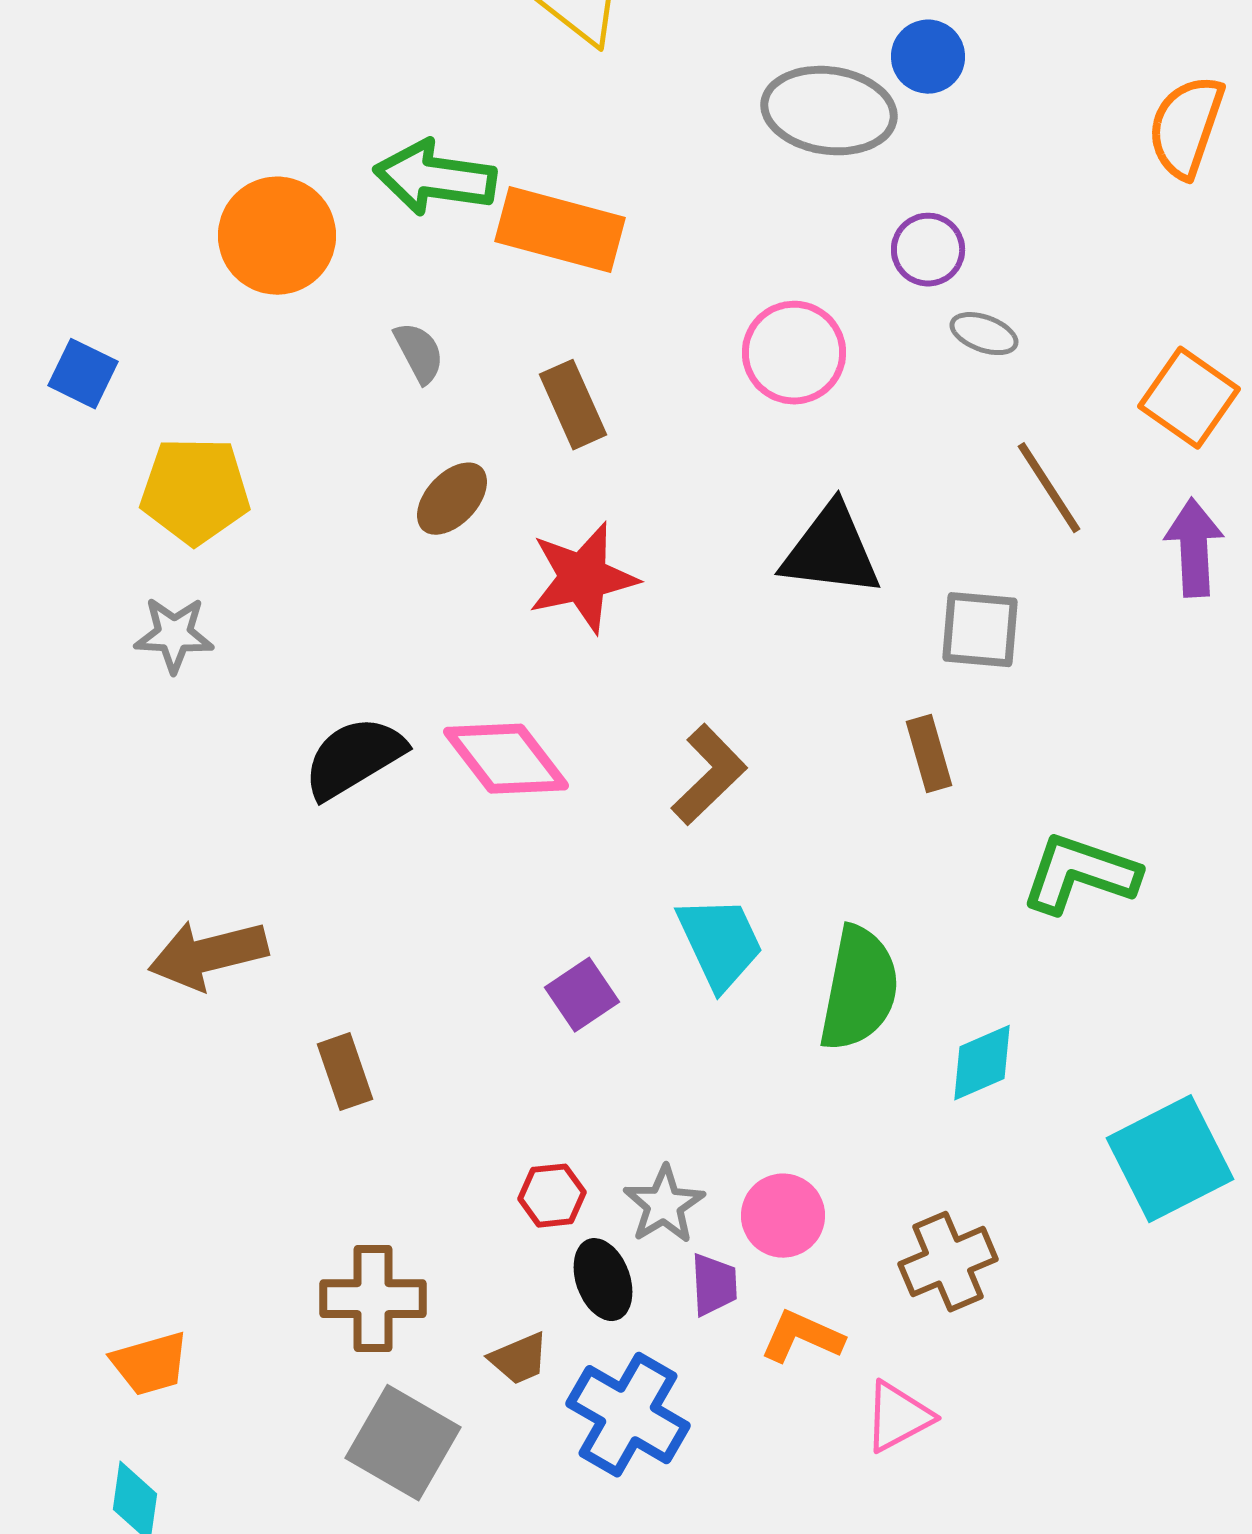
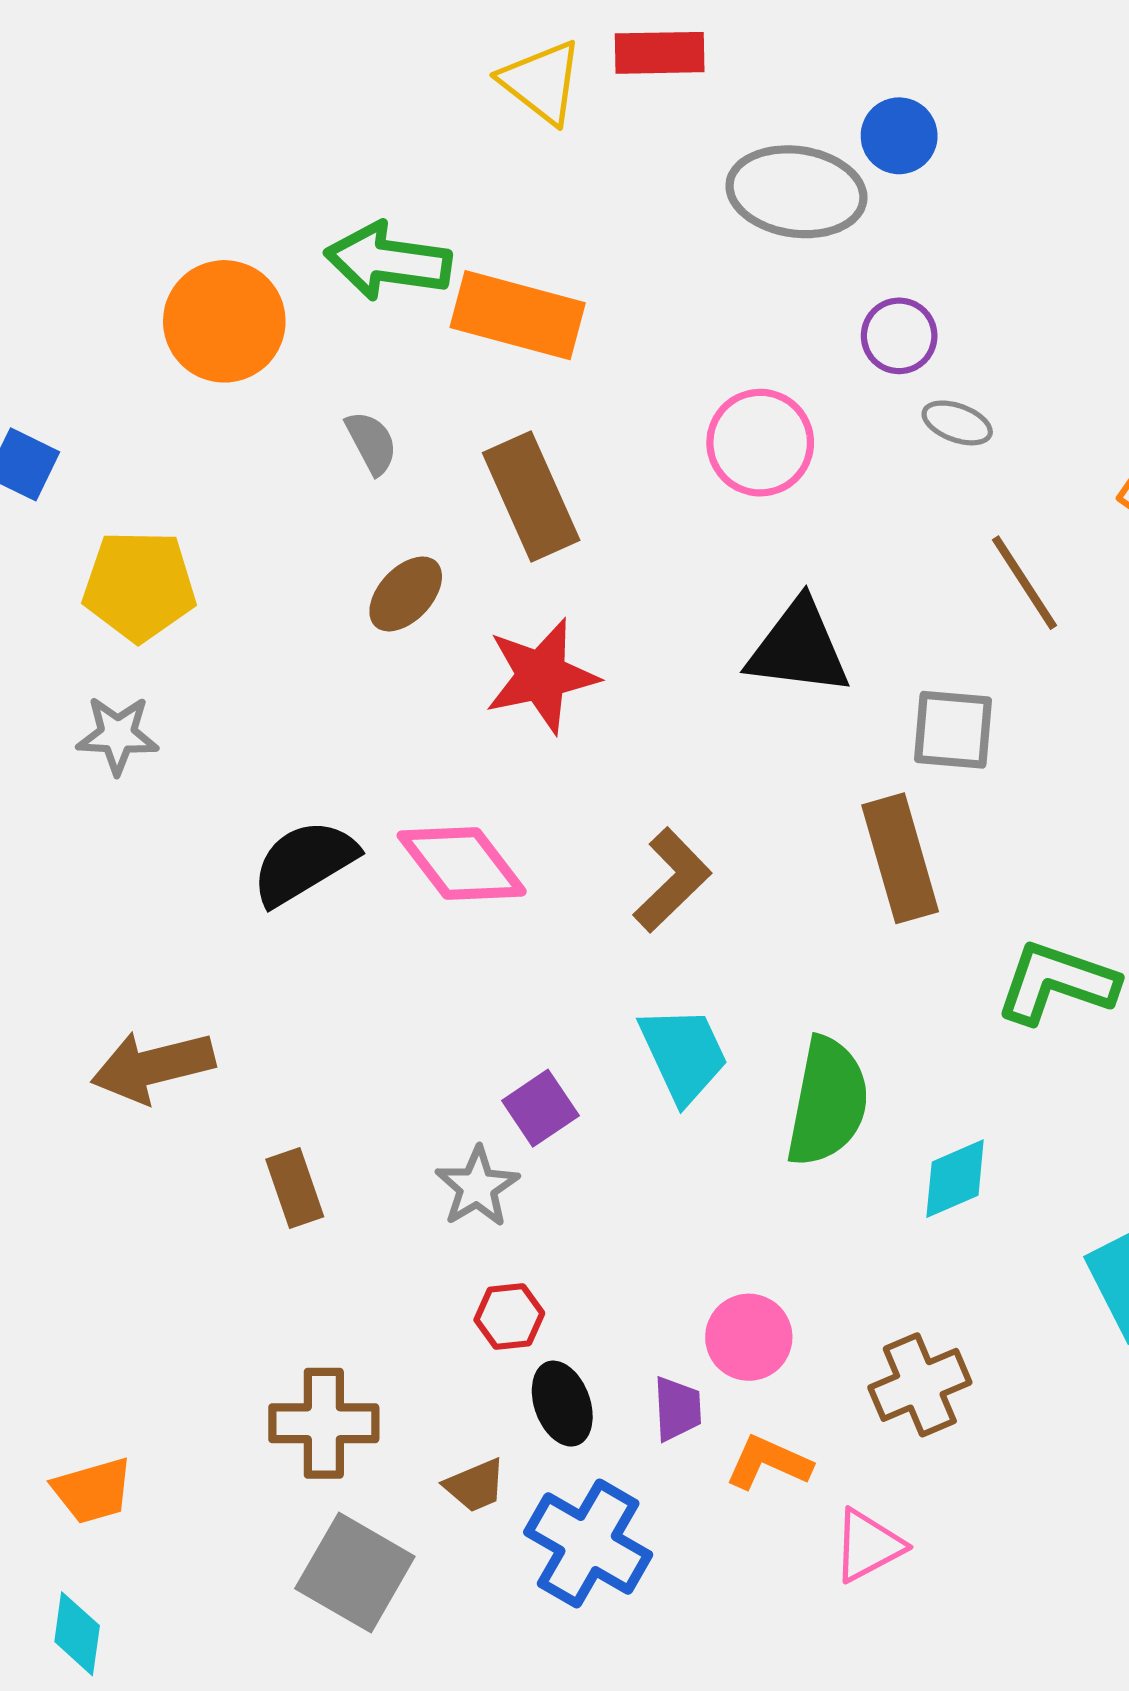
brown rectangle: (573, 405) -> (531, 497), size x1.4
brown rectangle: (929, 754) -> (900, 858), size x1.6
gray star: (664, 1205) -> (477, 1187), moved

